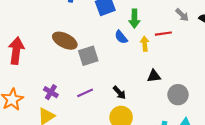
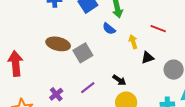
red line: (163, 34) -> (158, 29), moved, turned 42
yellow arrow: (145, 44) -> (133, 42), moved
purple cross: (51, 92) -> (56, 94), turned 32

